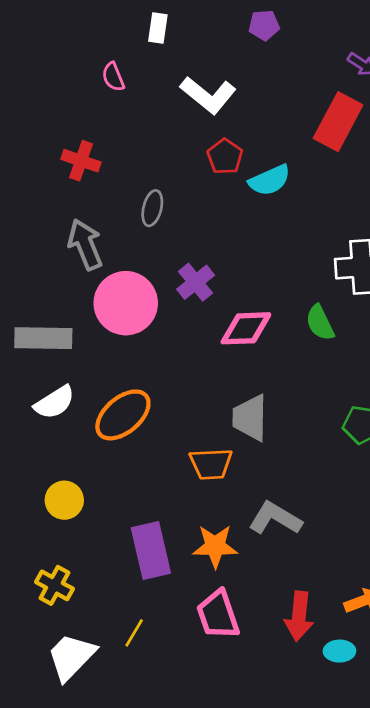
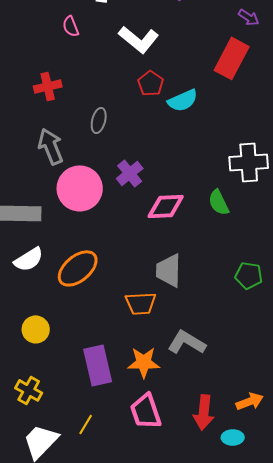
red cross: (81, 161) -> (48, 86), turned -32

